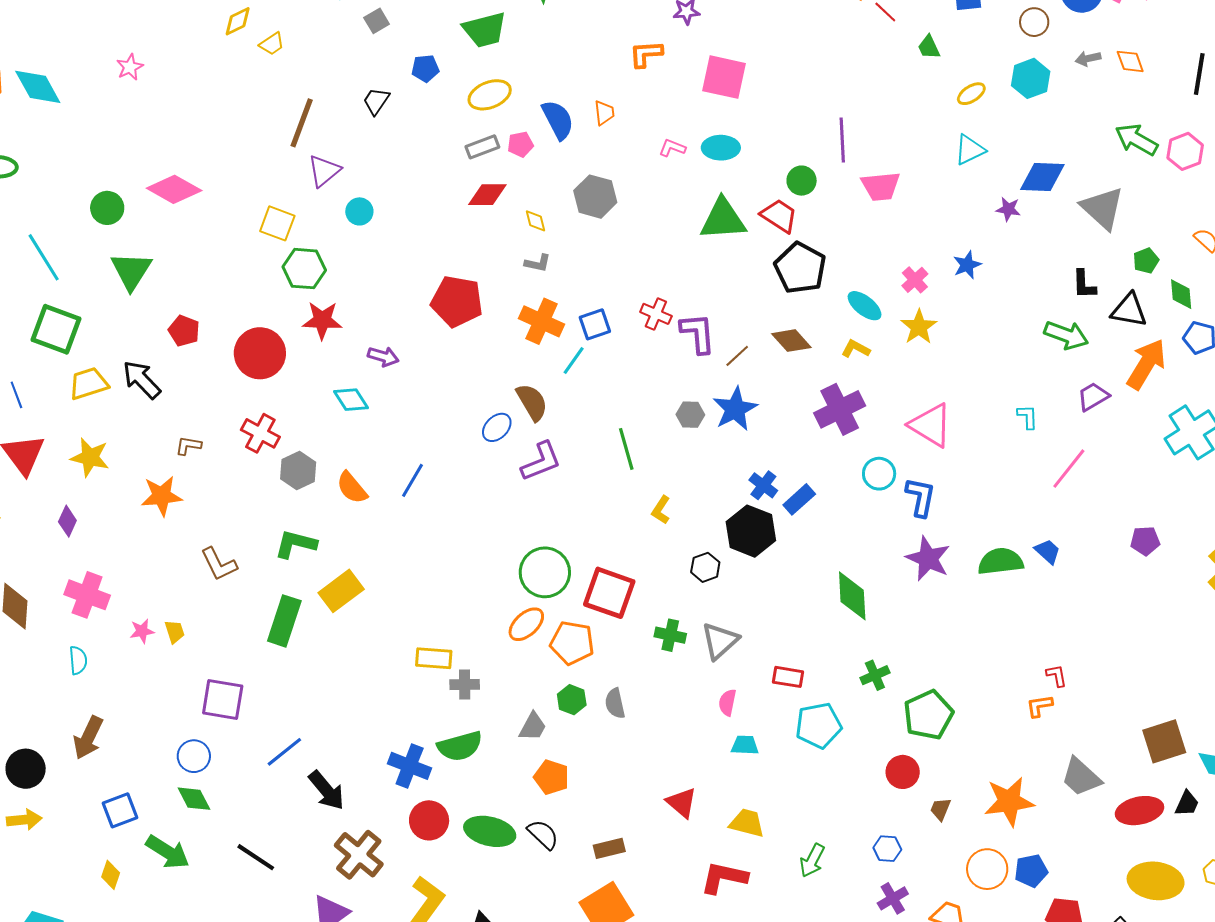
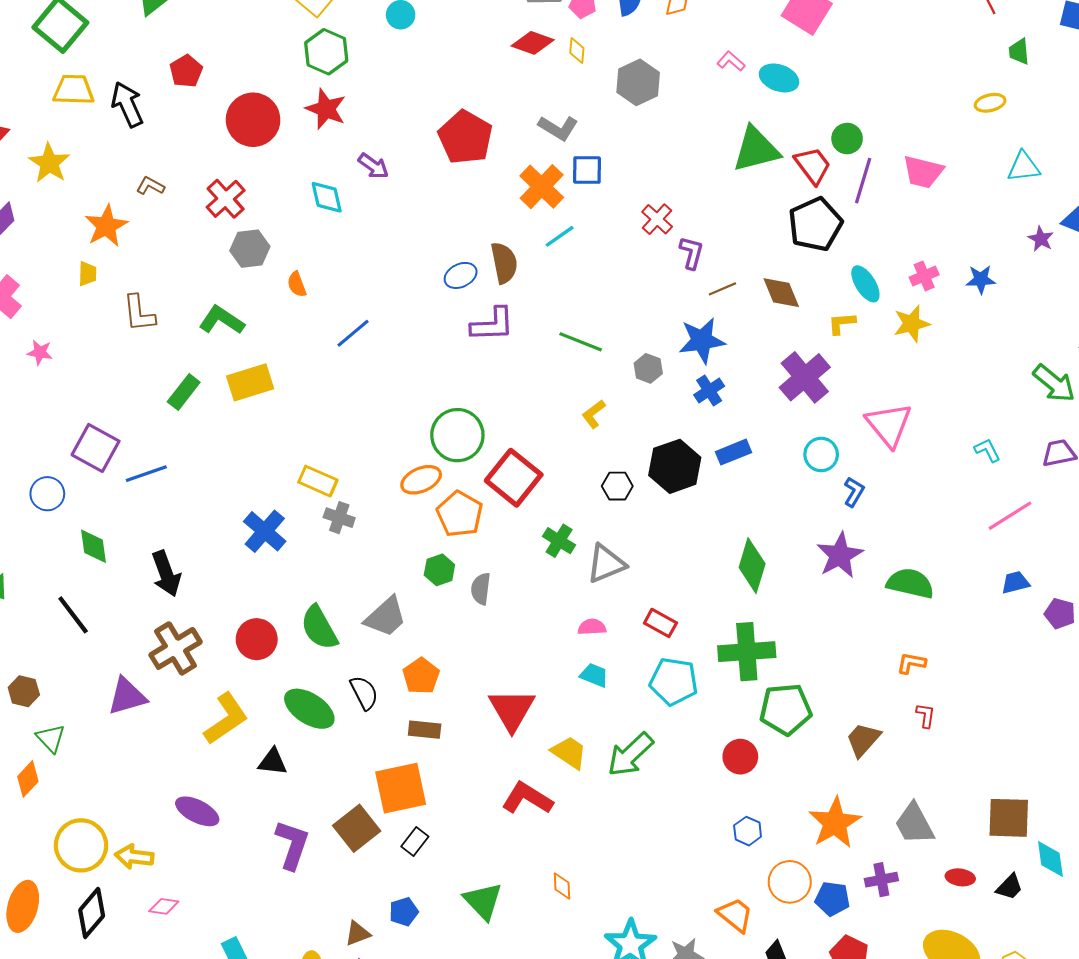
yellow ellipse: (971, 94) -> (990, 103), moved
purple line: (842, 140) -> (863, 181), moved
green triangle: (723, 219) -> (756, 149), turned -30
yellow diamond: (536, 221) -> (577, 50), moved
gray L-shape: (538, 263) -> (558, 128), size x1.4
blue square: (595, 324) -> (587, 170), moved
purple L-shape: (698, 333) -> (692, 253), size x0.7
yellow L-shape: (856, 349) -> (842, 323), turned -52
purple cross: (840, 409) -> (805, 377), turned -33
gray hexagon: (690, 415) -> (648, 368), moved
cyan L-shape: (1028, 417) -> (987, 450), turned -44
green line: (626, 449) -> (581, 342), turned -72
blue line: (412, 480) -> (353, 333), moved
blue cross: (763, 485) -> (709, 391), moved
orange semicircle: (352, 488) -> (297, 284), size x0.7
orange star: (162, 496) -> (106, 226), turned 30
blue L-shape: (921, 497) -> (854, 492), size x0.7
blue trapezoid: (1048, 551) -> (1015, 582), moved, turned -76
green rectangle: (284, 621) -> (184, 392), size x0.7
yellow trapezoid: (175, 632) -> (87, 274), moved
green cross: (875, 675) -> (747, 652), size x1.8
pink semicircle: (727, 702) -> (592, 627), turned 56
orange L-shape: (1039, 706) -> (911, 663), moved
gray trapezoid: (533, 727) -> (386, 617), moved, size x1.4
green semicircle: (460, 746) -> (319, 628), moved, turned 57
blue line: (284, 752) -> (146, 474), moved
blue cross: (410, 766) -> (265, 531), moved
orange pentagon: (551, 777) -> (421, 676), moved
green diamond: (194, 799) -> (93, 546), moved
orange star: (1009, 801) -> (835, 823), turned 30
red triangle: (682, 803) -> (512, 710), size x1.4
brown trapezoid: (940, 809) -> (863, 740), moved, size x1.5
red ellipse: (1140, 811) -> (960, 877), size x0.6
green ellipse: (490, 831) -> (309, 709), moved
blue hexagon: (887, 849) -> (748, 831), moved
green arrow: (812, 860) -> (630, 755), moved, size x1.4
purple cross: (893, 898) -> (881, 880), moved

